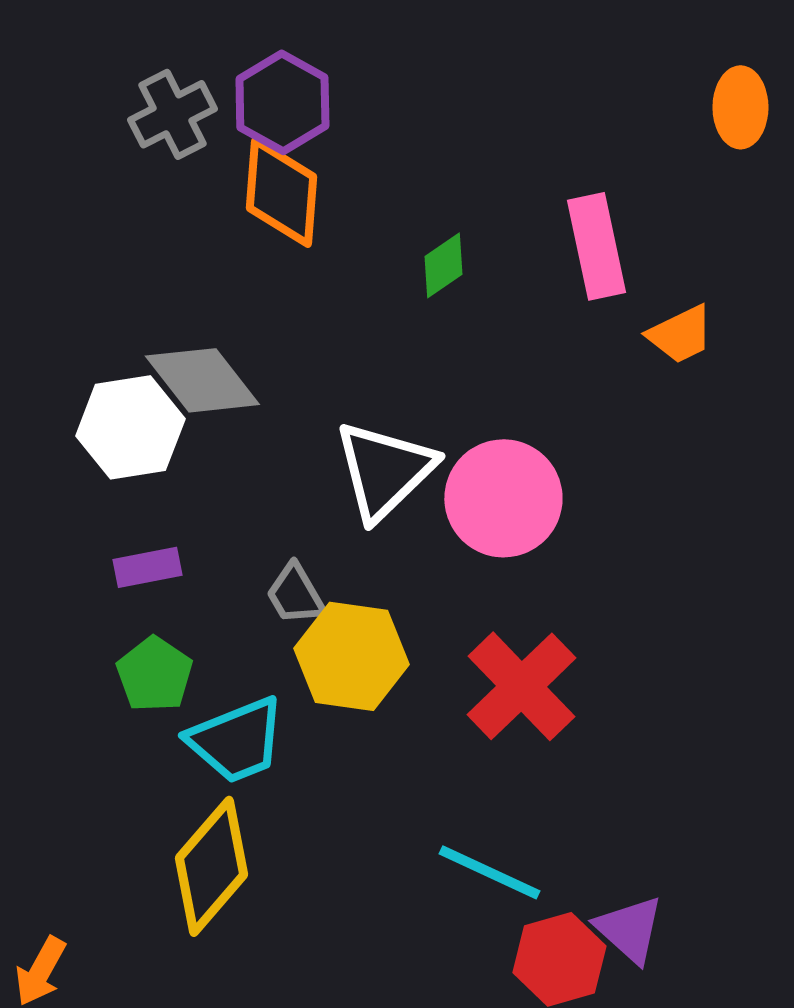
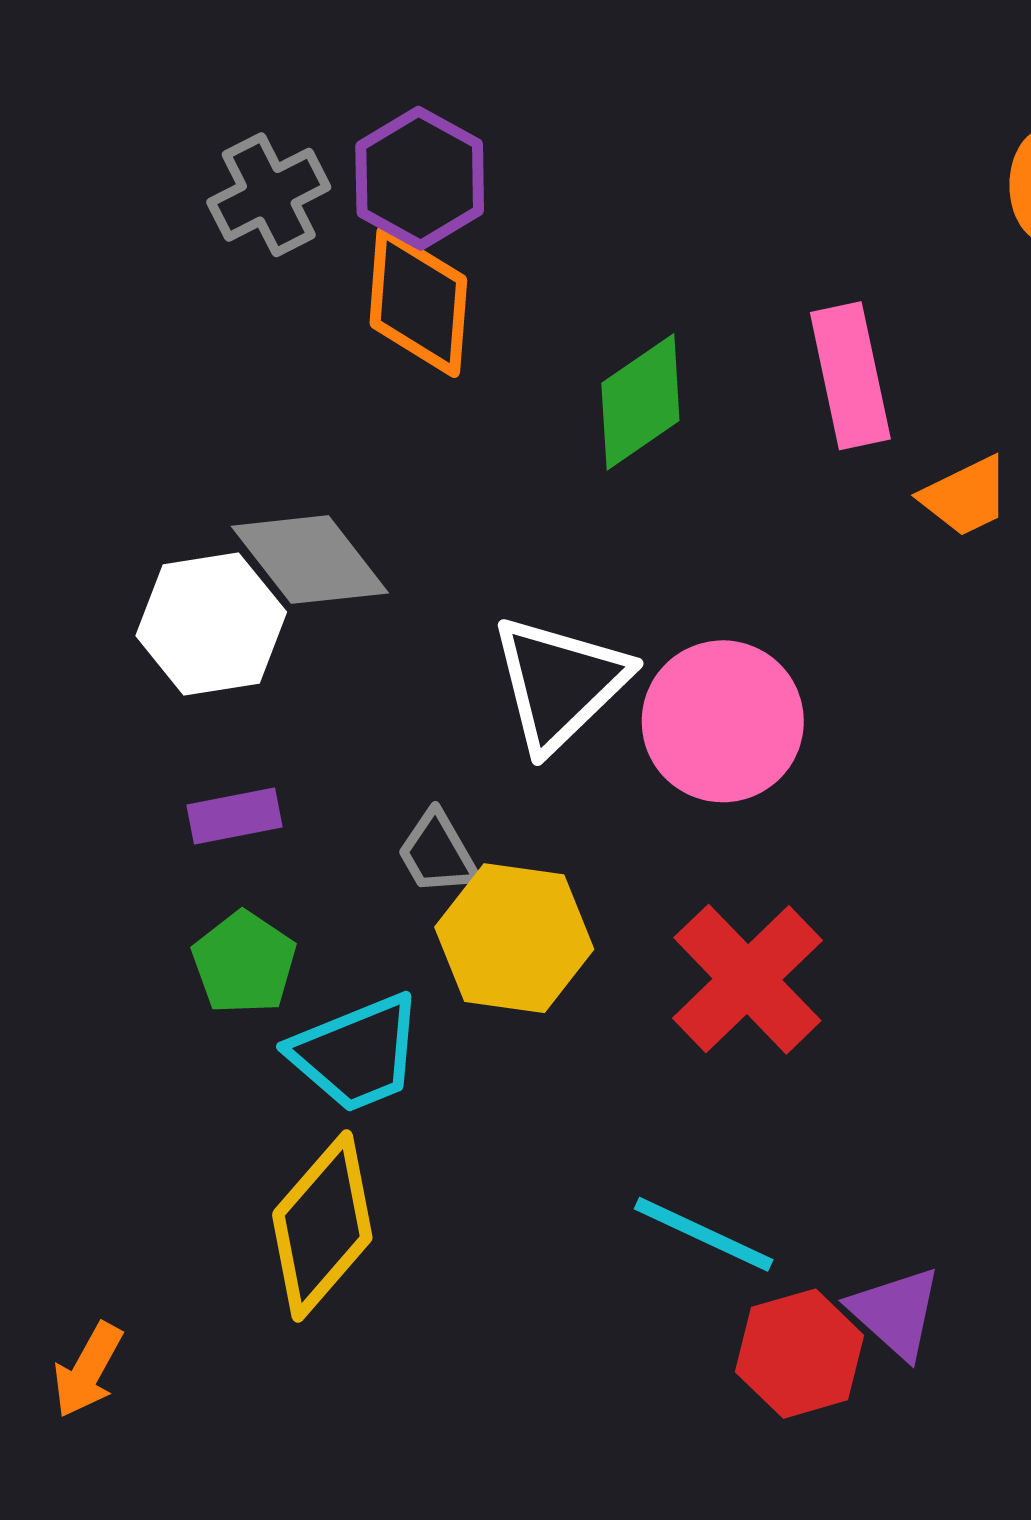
green diamond: (443, 265) -> (640, 402), size x1.5

